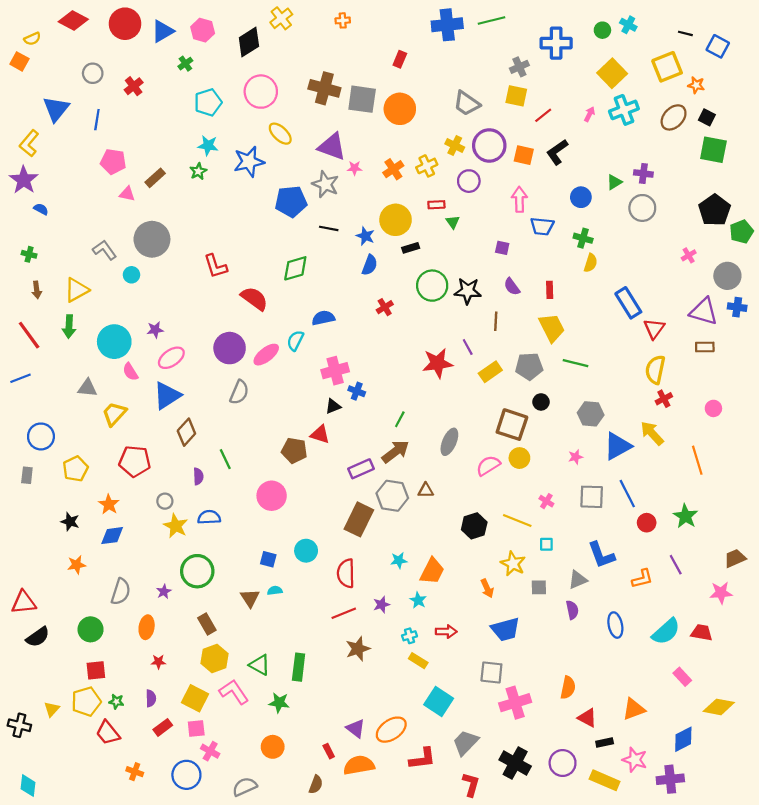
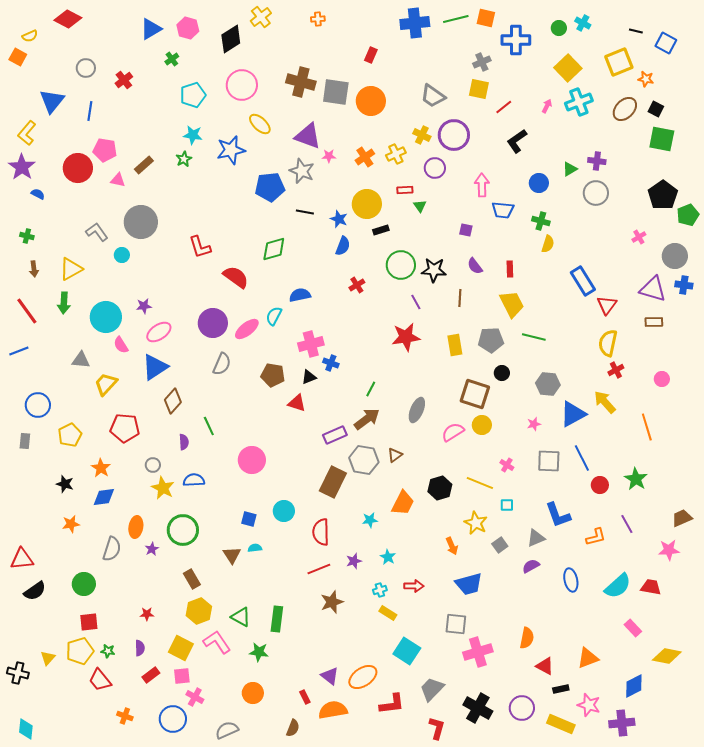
red circle: (125, 24) -> (78, 168), moved
orange square: (524, 155) -> (486, 18), moved
purple line: (468, 347) -> (416, 302), moved
yellow rectangle: (490, 372) -> (455, 345), turned -65
brown pentagon: (294, 450) -> (273, 375), moved
brown triangle: (426, 490) -> (395, 455), turned -35
orange trapezoid: (432, 571) -> (403, 503), moved
gray square: (539, 587) -> (500, 545), turned -35
purple semicircle: (572, 610) -> (531, 566), turned -108
orange ellipse: (147, 627) -> (136, 527), moved

